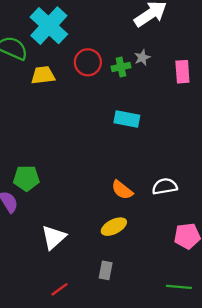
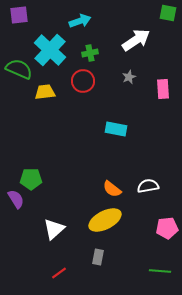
green cross: (121, 67) -> (90, 53), moved
yellow ellipse: (114, 227) -> (105, 220), size x1.5

